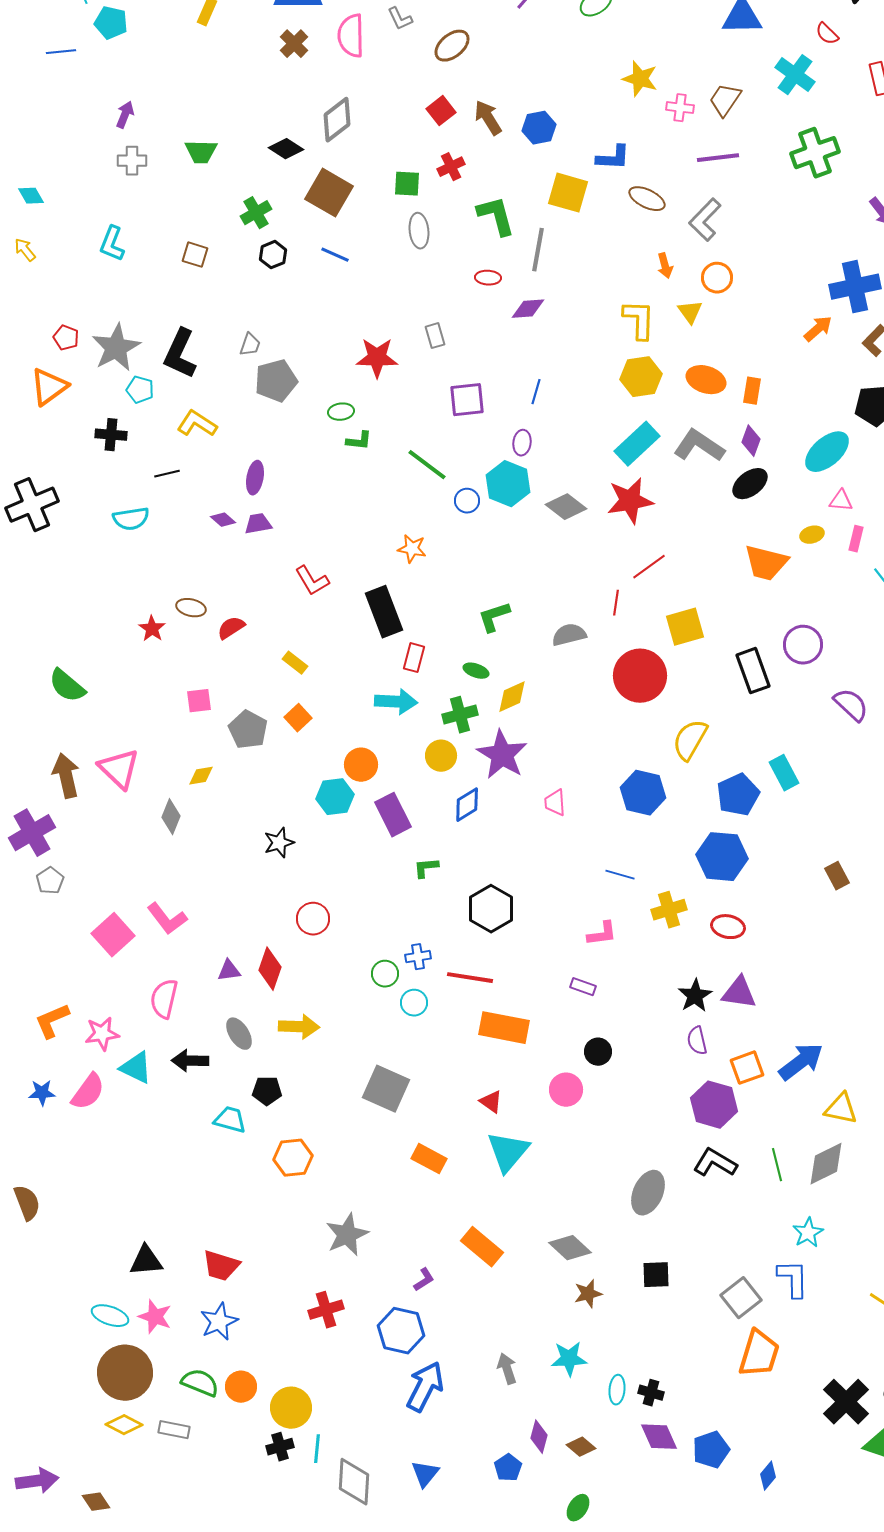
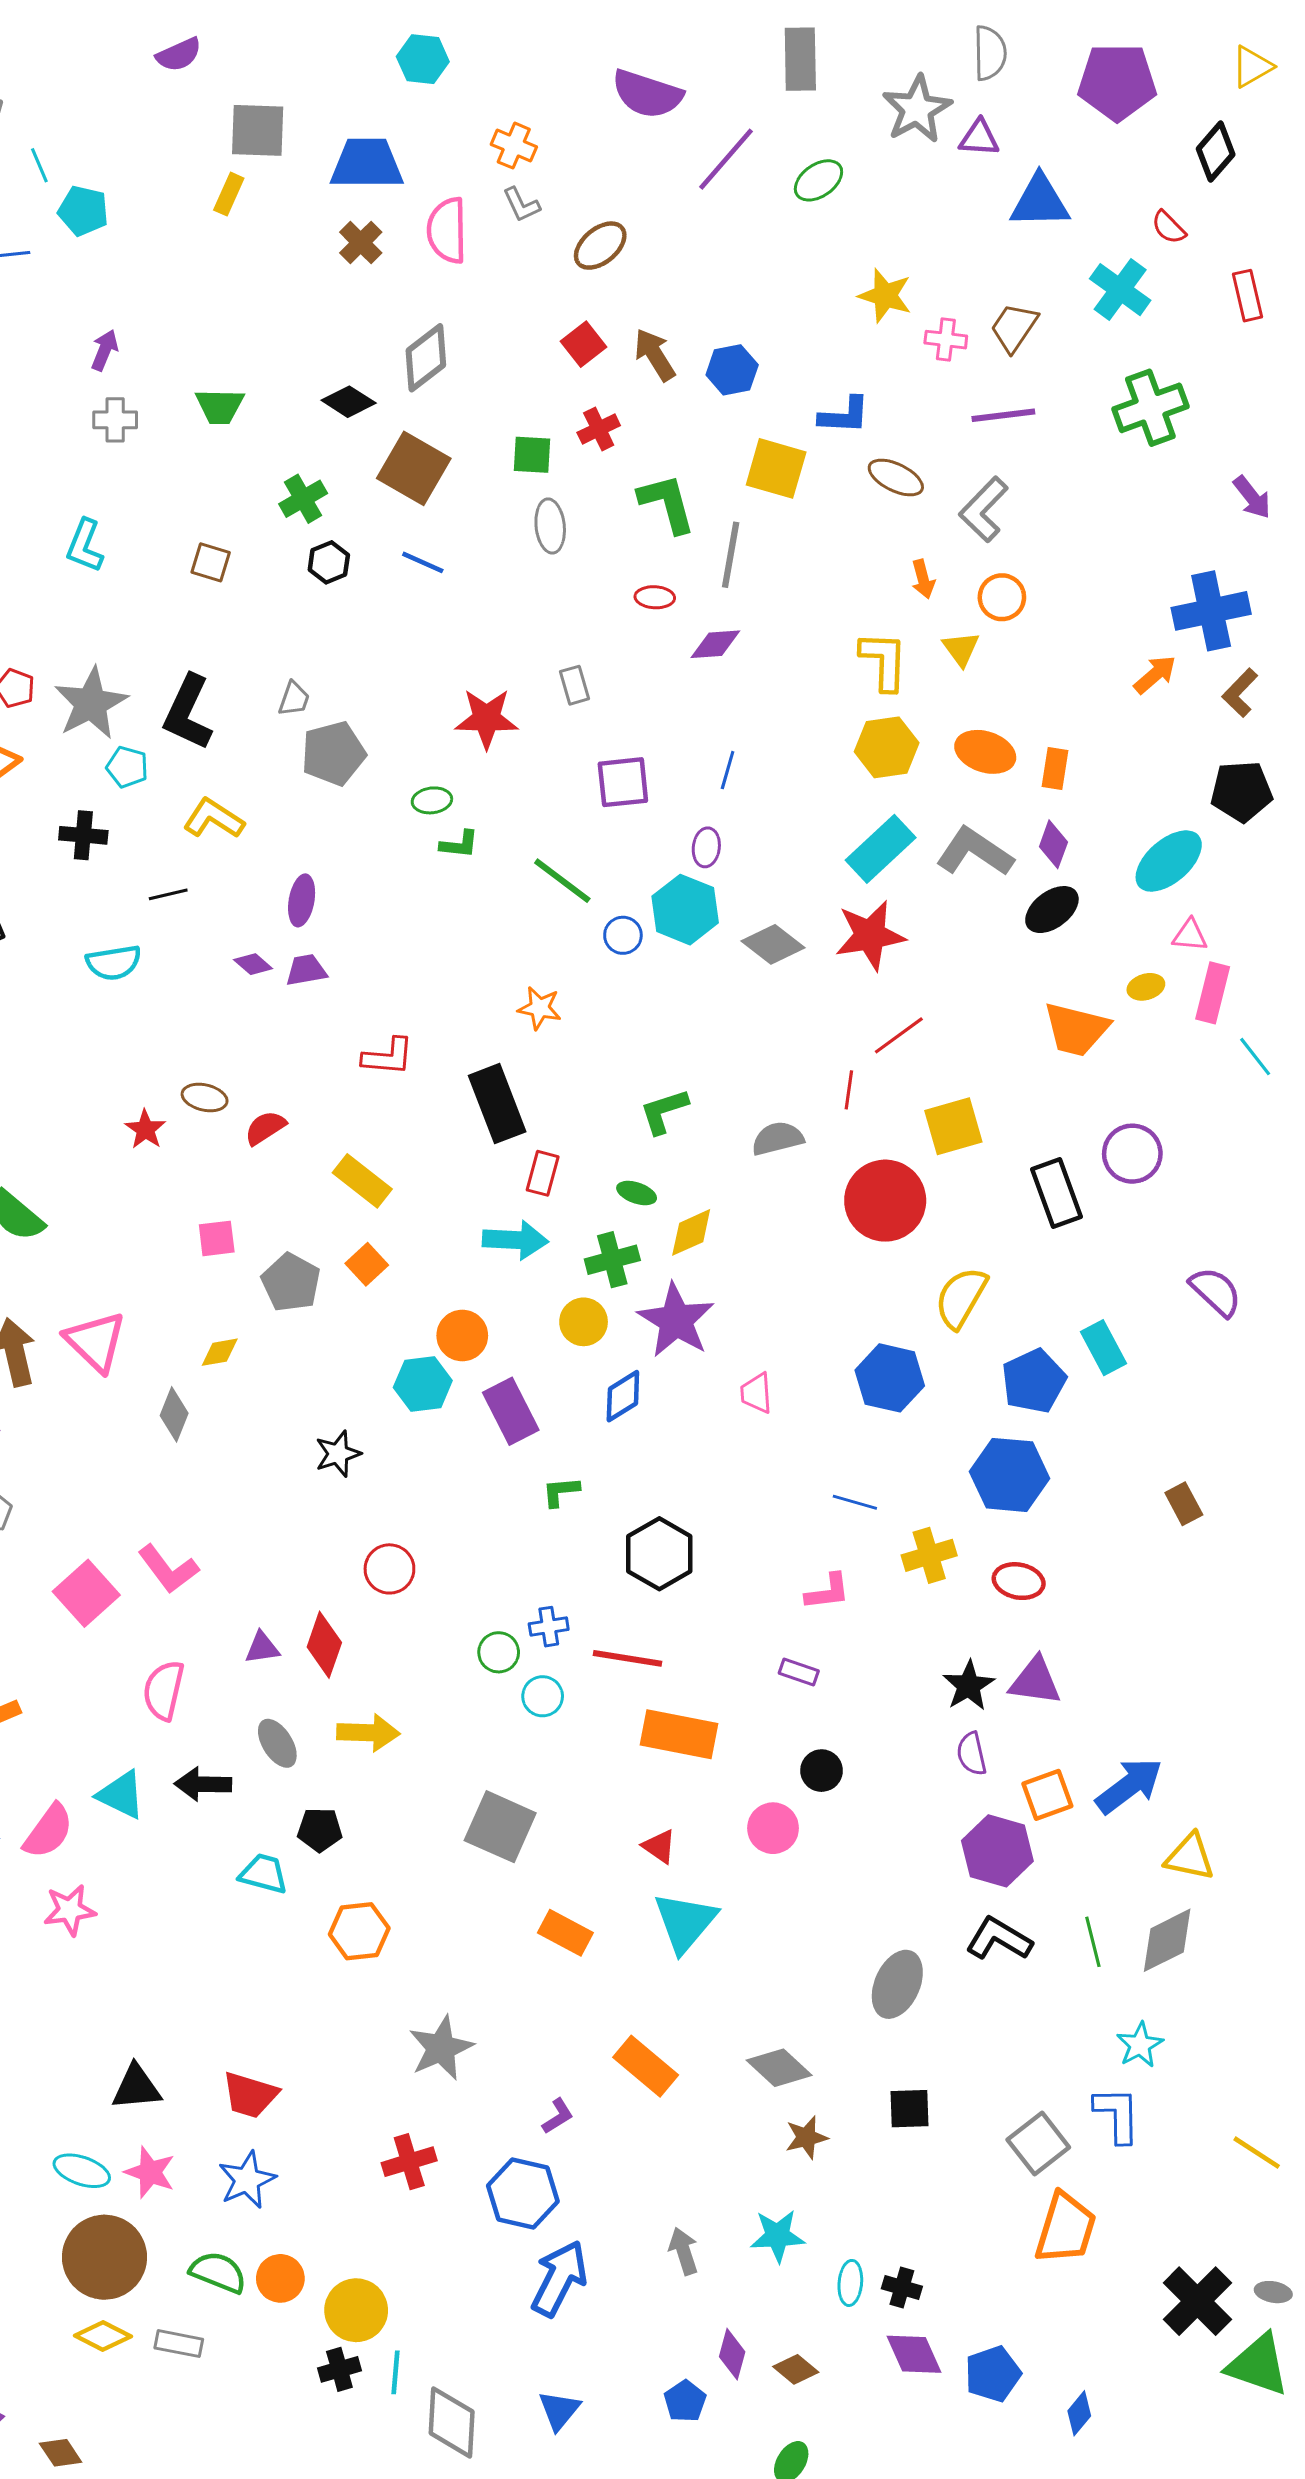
pink rectangle: (856, 539) -> (1213, 993), size x1.5
red L-shape: (312, 581) -> (388, 1057), turned -54
yellow rectangle: (295, 663) -> (362, 1181), size x1.5
purple semicircle: (851, 705) -> (1216, 1292), moved
pink star: (102, 1034) -> (70, 1910), moved

